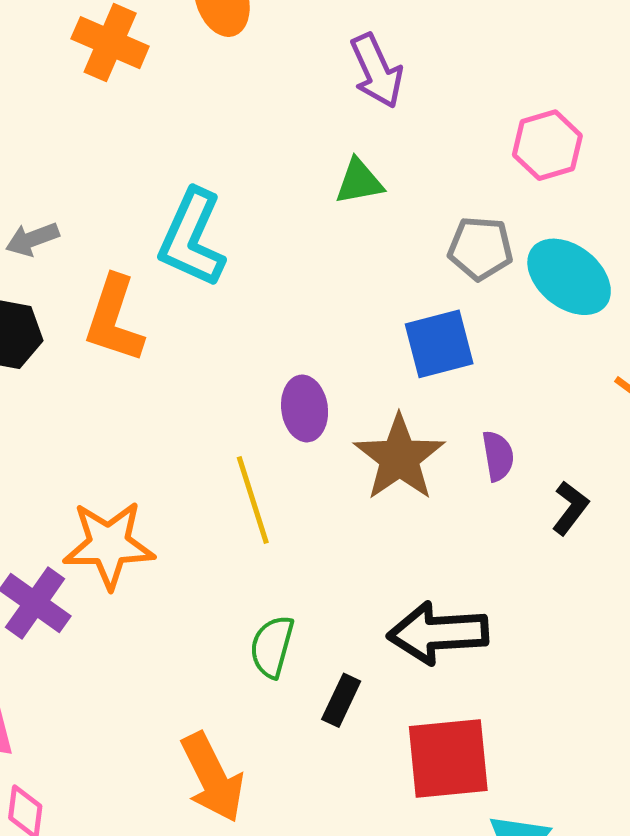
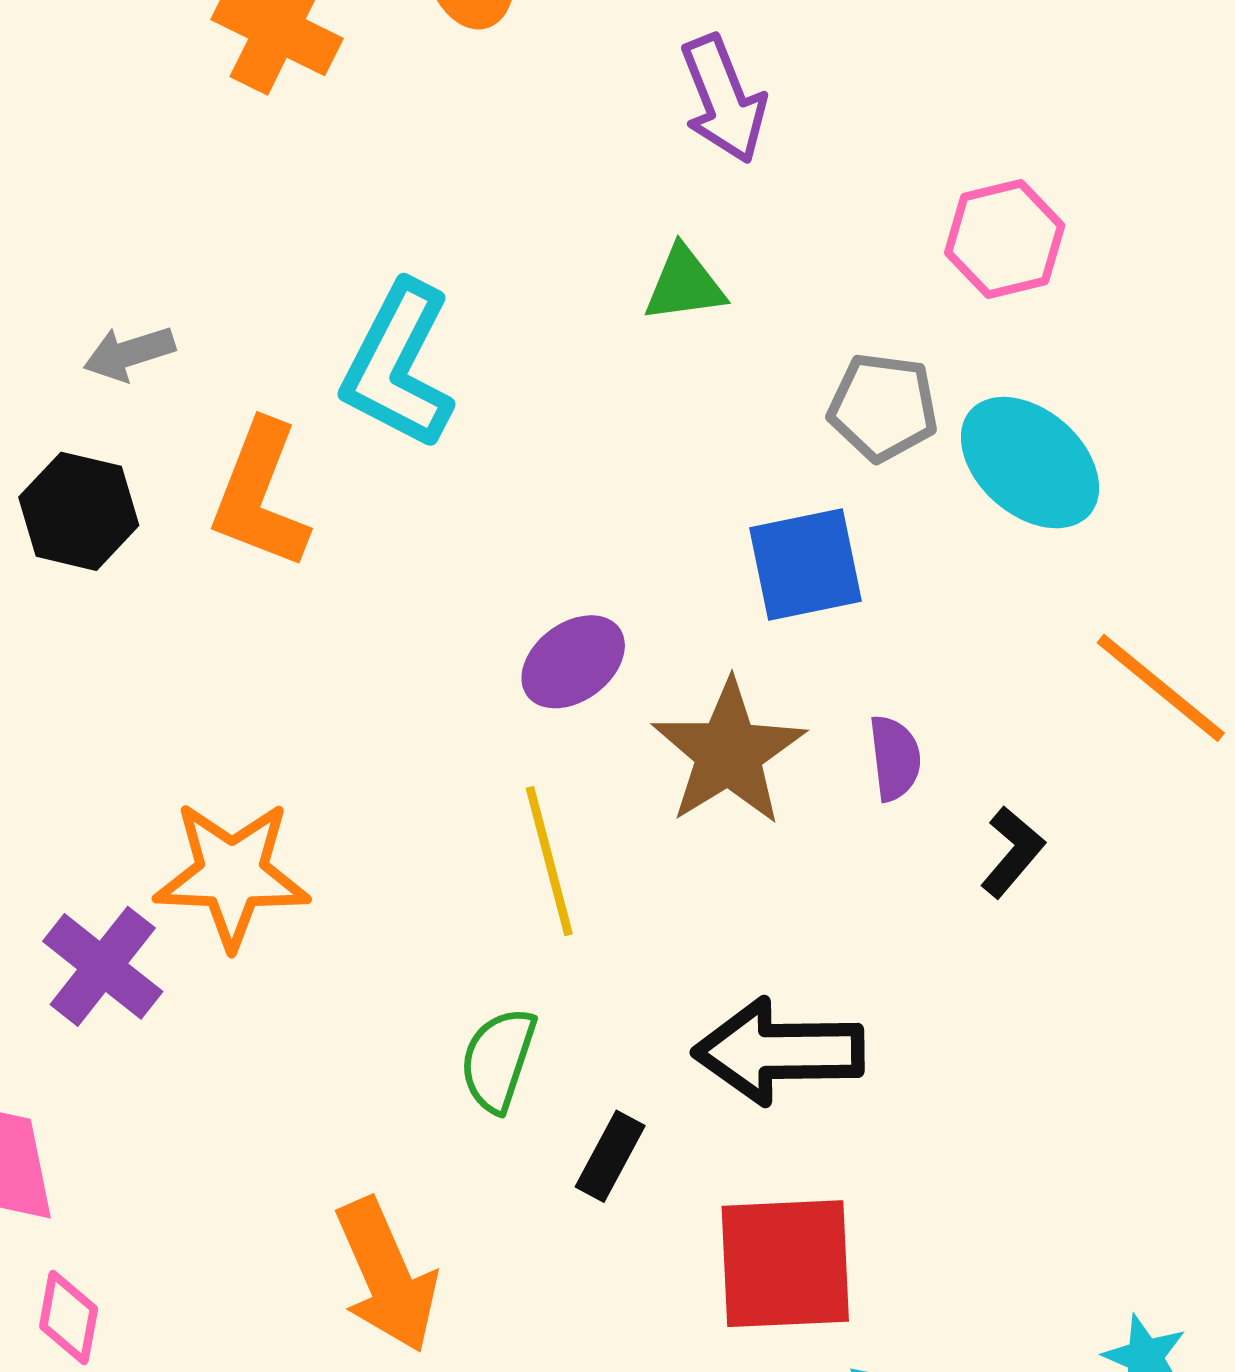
purple ellipse: (305, 408) -> (573, 662), turned 58
yellow line: (253, 500) -> (549, 861), moved

